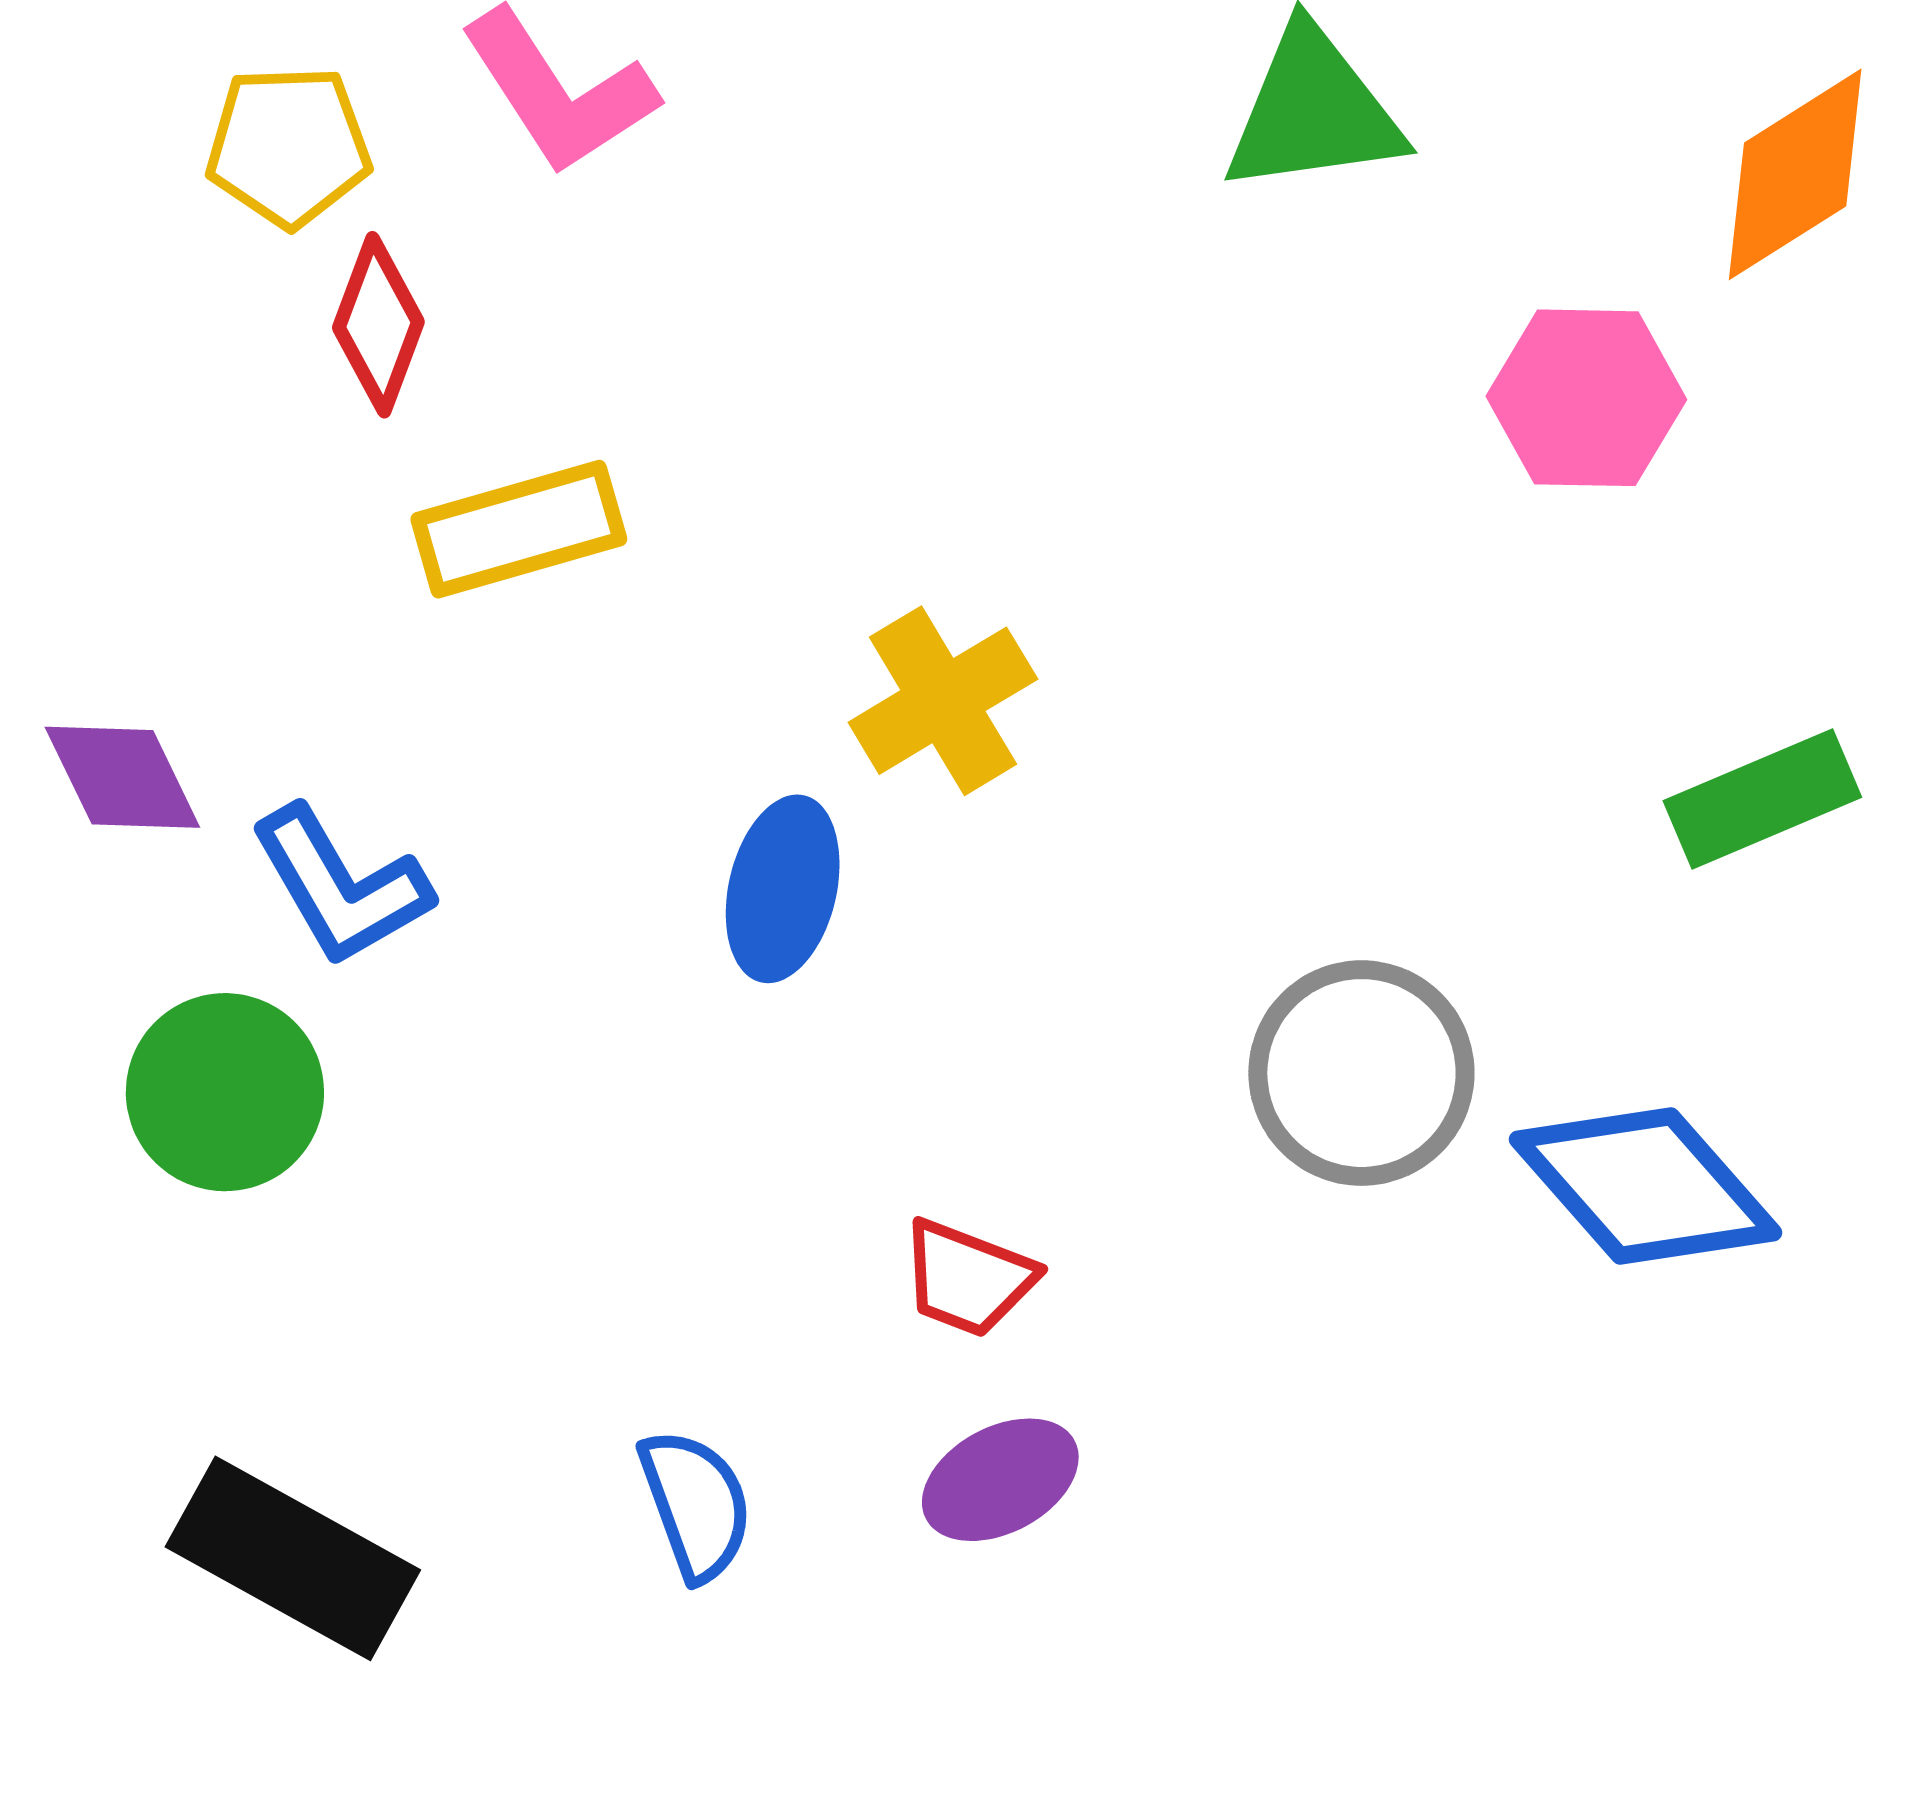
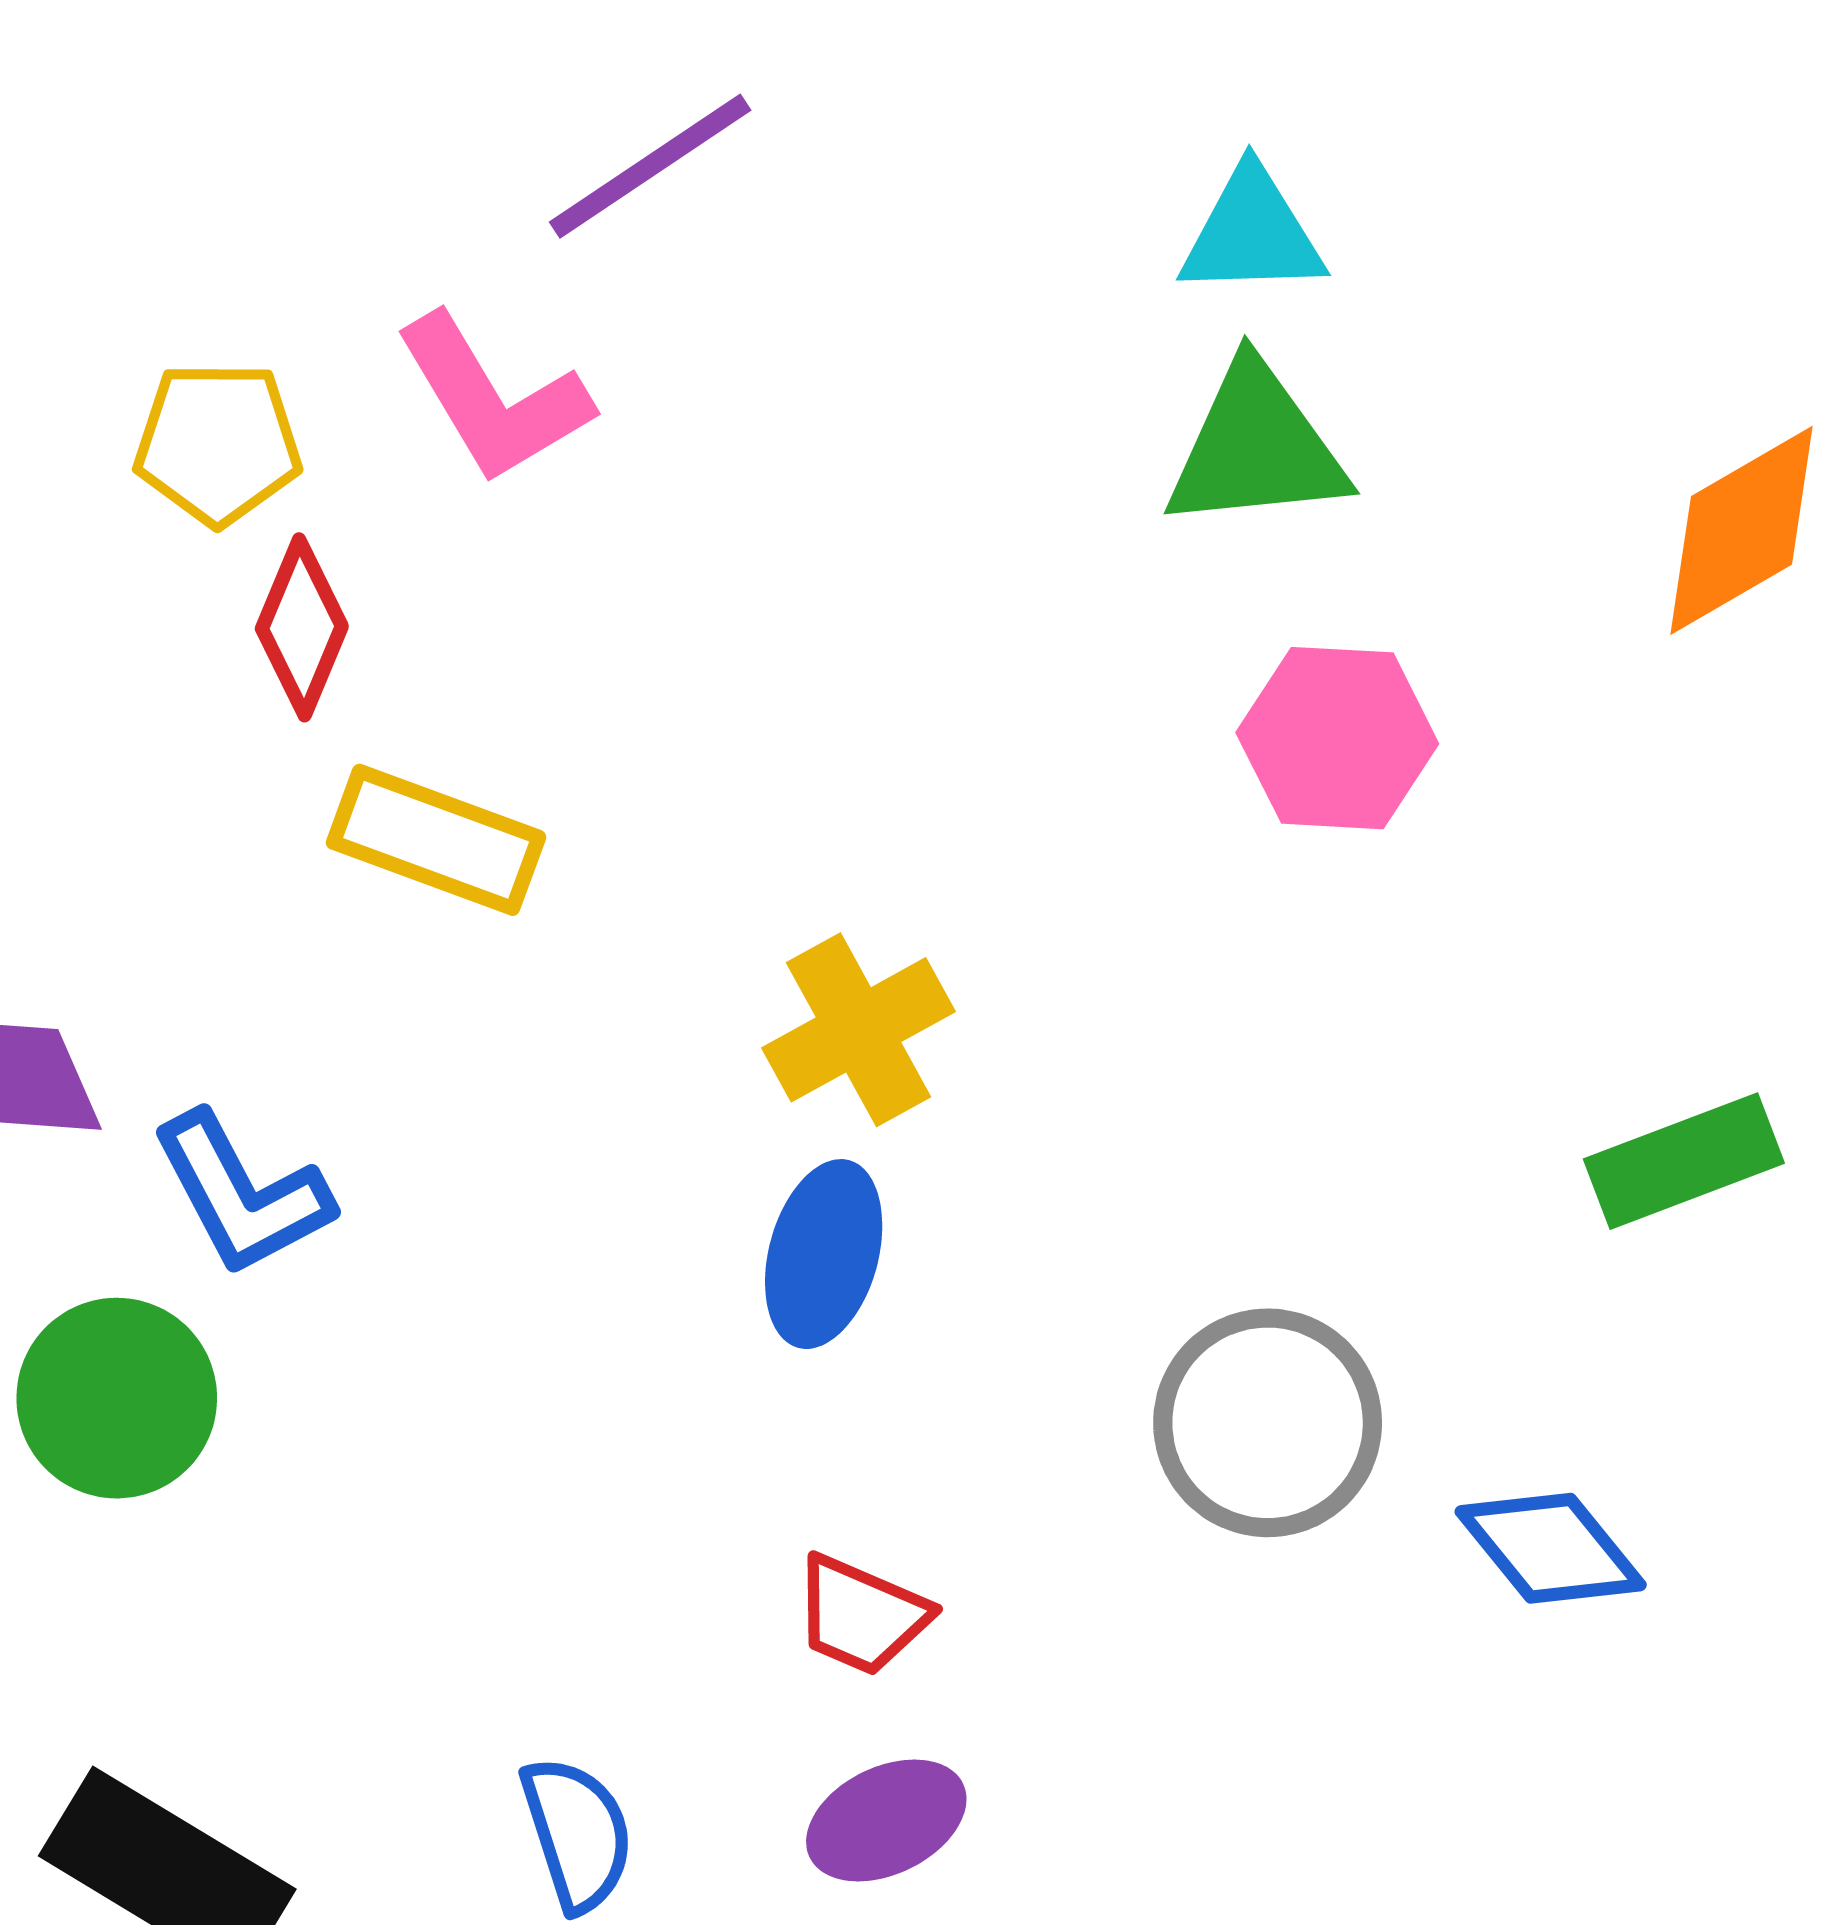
pink hexagon: (1586, 398) -> (1337, 738), moved
yellow rectangle: (519, 529) -> (436, 840), turned 34
blue ellipse: (783, 889) -> (824, 1254), moved
blue diamond: (1646, 1186) -> (1551, 1548), size x0.7

